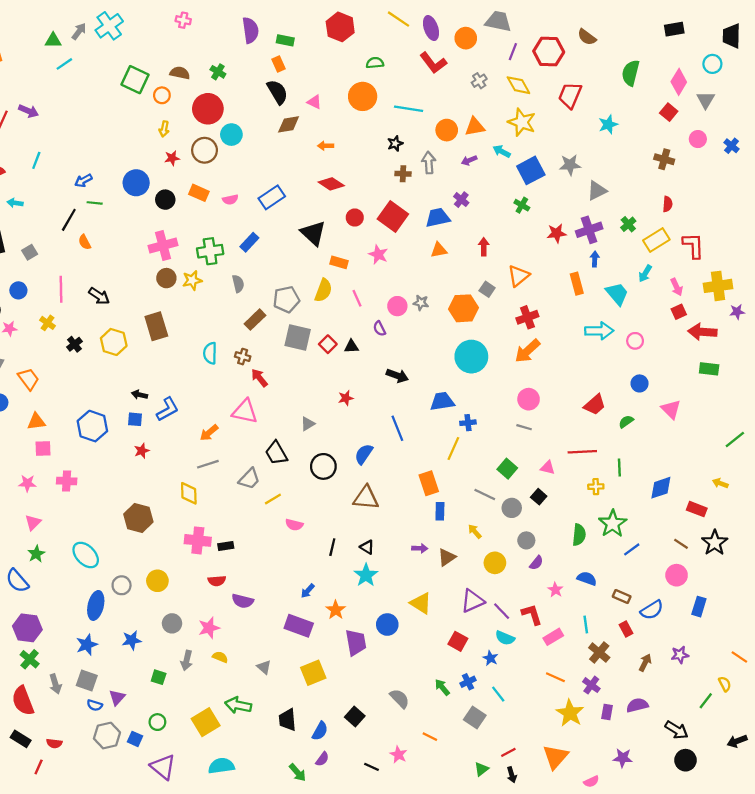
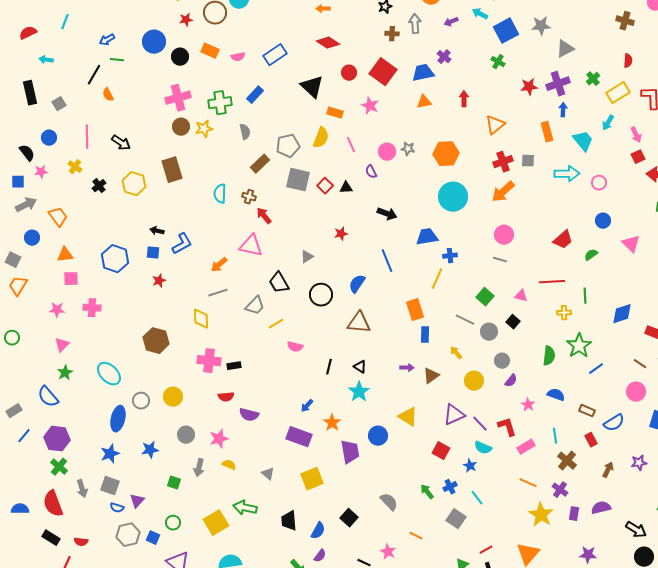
gray square: (487, 289) -> (528, 161), moved, turned -32

